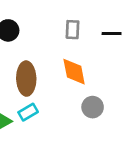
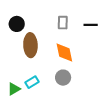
brown ellipse: (26, 79) -> (30, 45), moved
gray circle: (93, 107) -> (63, 78), moved

